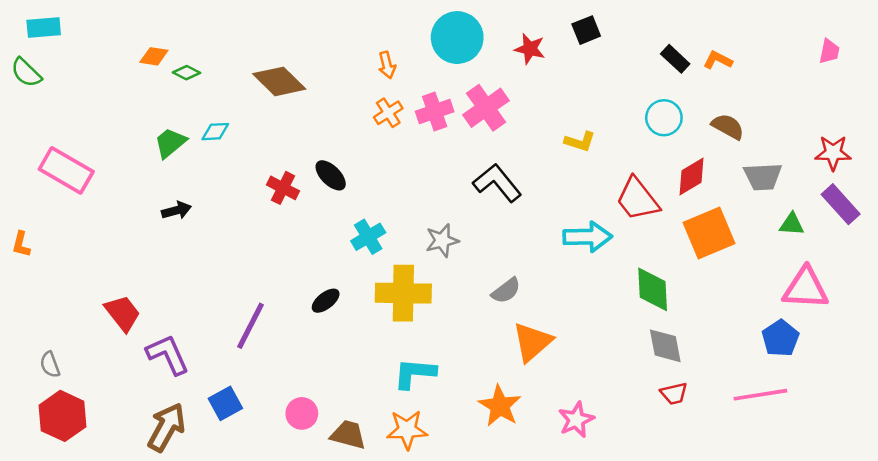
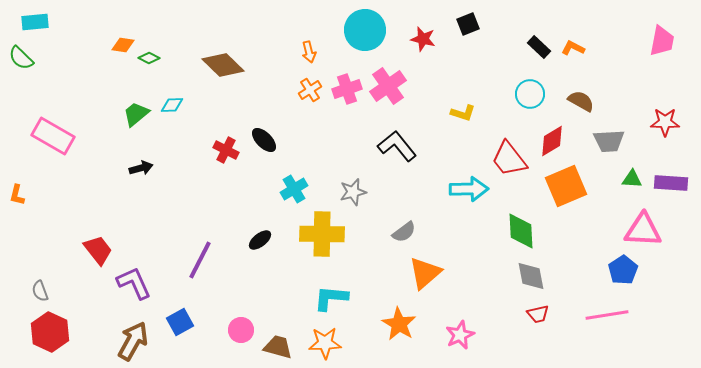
pink trapezoid: (829, 51) -> (662, 41), size x1.5
purple rectangle: (841, 204) -> (671, 183), moved, turned -44

